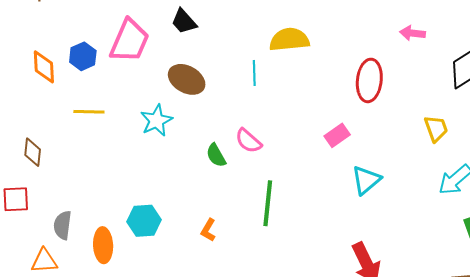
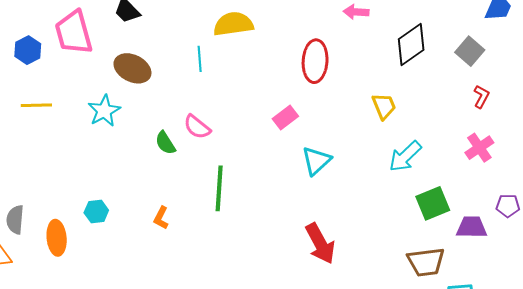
pink trapezoid: (129, 41) -> (74, 32), turned 144
cyan hexagon: (144, 221) -> (96, 212), size x0.7

